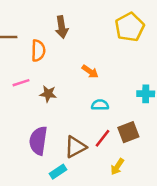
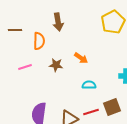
brown star: (48, 94) -> (56, 65), moved
red line: (102, 138) -> (91, 112), turned 35

